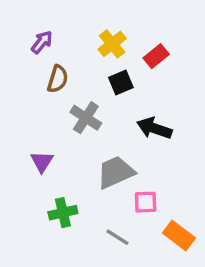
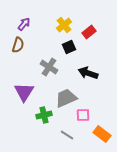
brown semicircle: (58, 79) -> (18, 45), moved
purple triangle: (42, 162) -> (24, 92), size x1.5
green cross: (63, 213) -> (44, 115), moved

